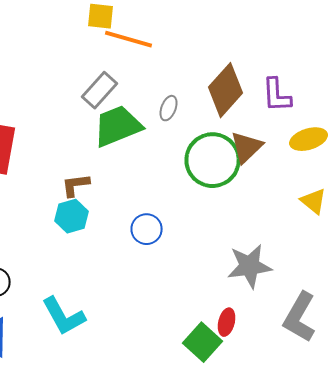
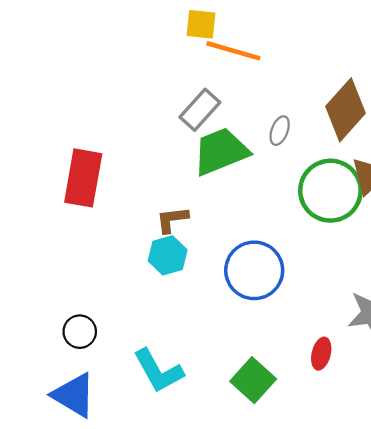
blue circle: (147, 229) -> (254, 270), size x1.6
red ellipse: (227, 322) -> (321, 354), moved
green square: (203, 342) -> (253, 380), moved

